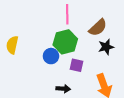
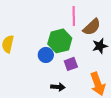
pink line: (67, 14) -> (74, 16), moved
purple square: (76, 65) -> (71, 64), turned -32

